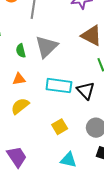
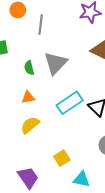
cyan rectangle: (59, 86) -> (70, 103), turned -40
yellow square: (60, 127) -> (62, 158), moved

